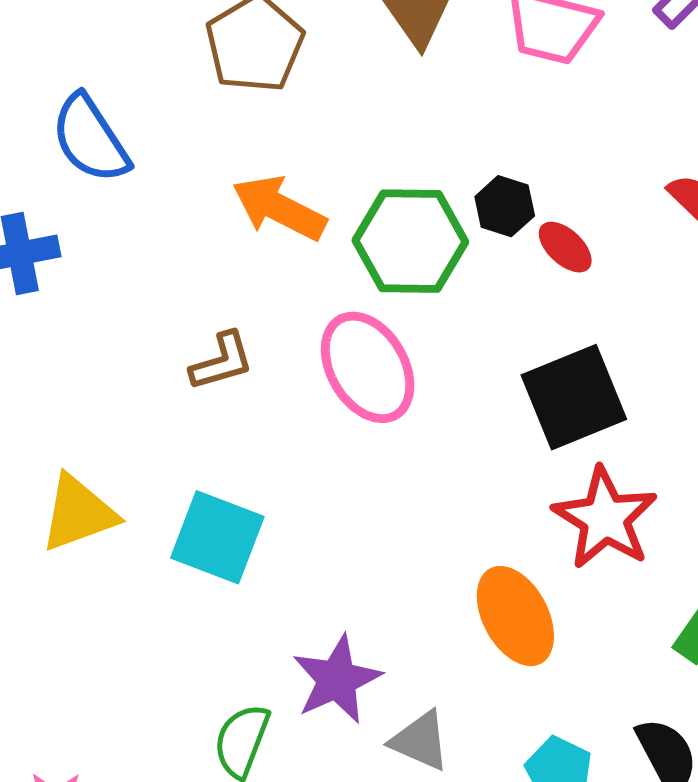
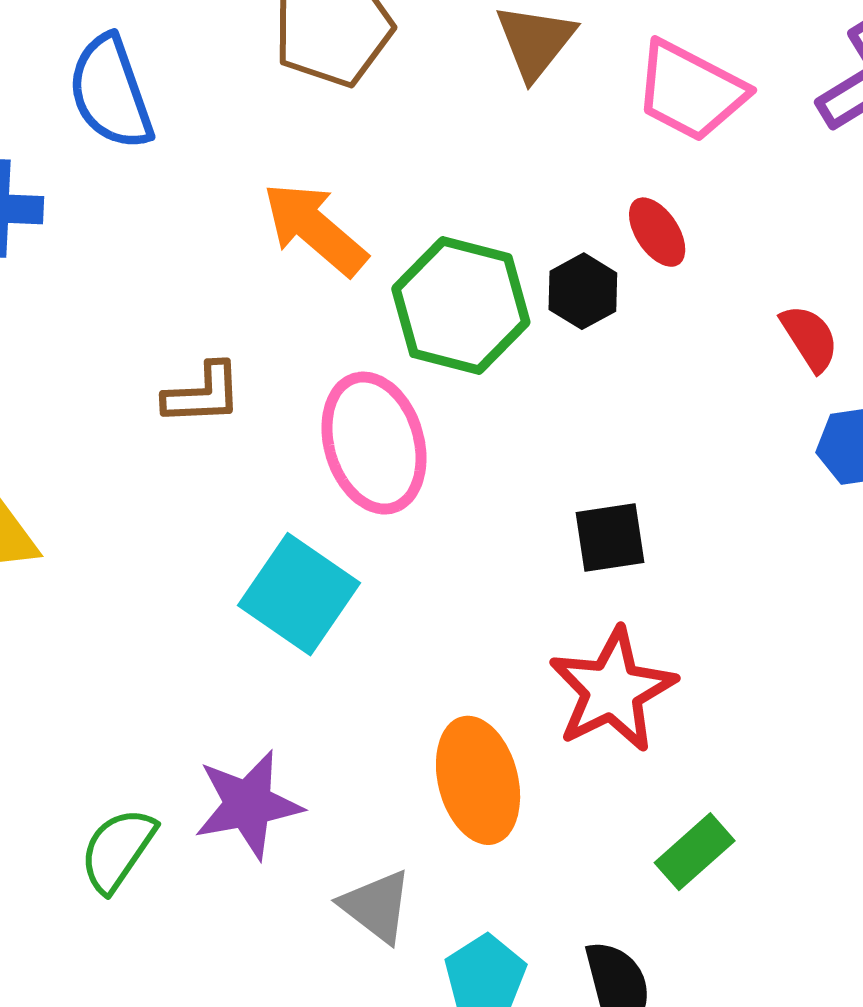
red ellipse: (565, 247) -> (657, 232), moved
black square: (574, 397) -> (610, 537), size x0.6
cyan square: (217, 537) -> (299, 594), moved
gray triangle: (420, 741) -> (376, 906), moved

